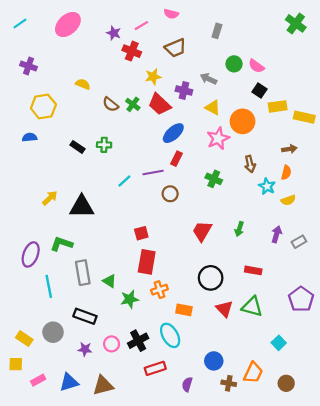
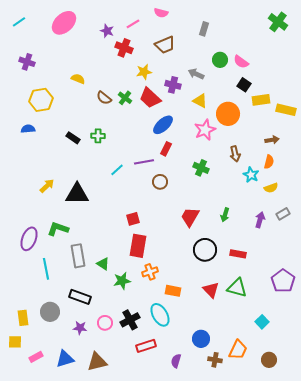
gray rectangle: (299, 242) -> (283, 214), moved
black circle: (211, 278) -> (205, 250), moved
yellow rectangle: (24, 339) -> (23, 318), turned 49

